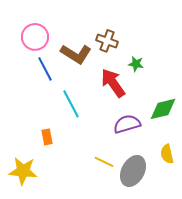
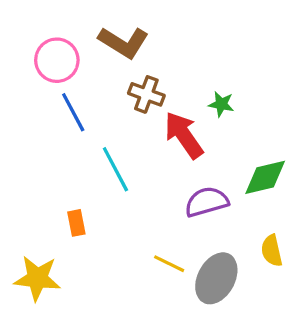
brown cross: (107, 41) -> (146, 94), moved
brown L-shape: (76, 54) -> (124, 42), moved

